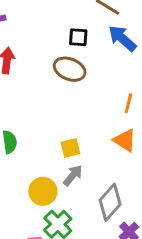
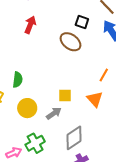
yellow square: (70, 148) -> (65, 95), moved
yellow circle: (43, 191) -> (27, 108), moved

